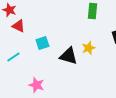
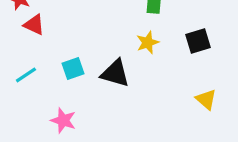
cyan square: (42, 43) -> (73, 68), moved
yellow star: (88, 48) -> (148, 43), moved

